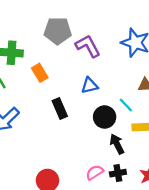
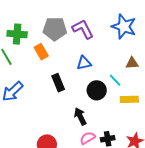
gray pentagon: (58, 31) -> (55, 29), moved
black arrow: (117, 144) -> (80, 116), moved

